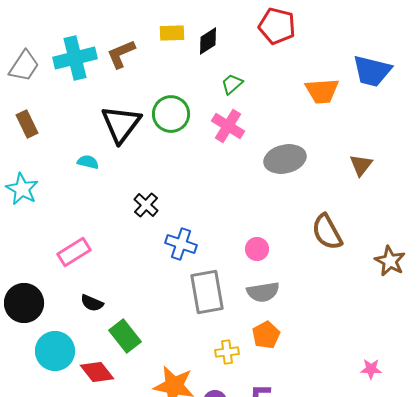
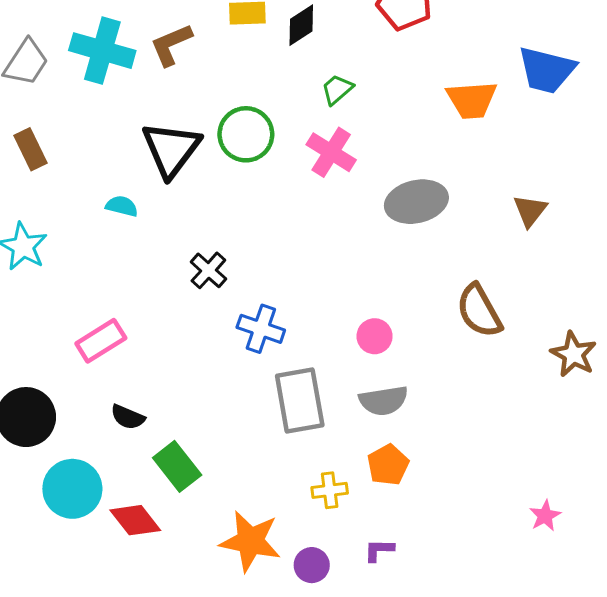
cyan cross: (75, 58) -> (102, 51), turned 30
pink star: (371, 369) -> (545, 516), turned -30

